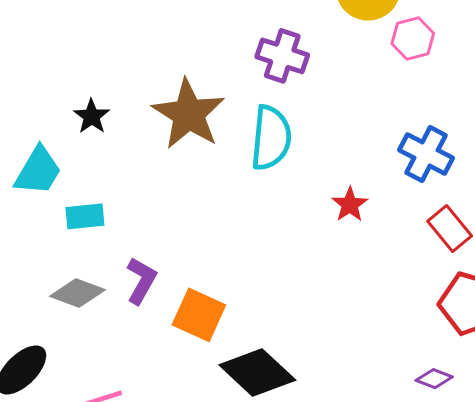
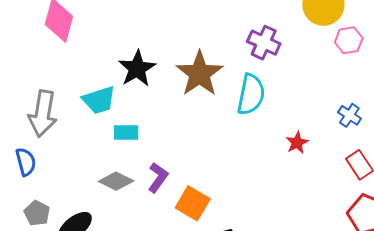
black star: (92, 116) -> (137, 69), size x1.6
blue cross: (426, 154) -> (349, 115), size x0.7
cyan trapezoid: (38, 171) -> (99, 100), turned 36

